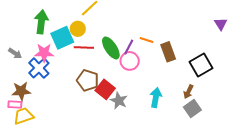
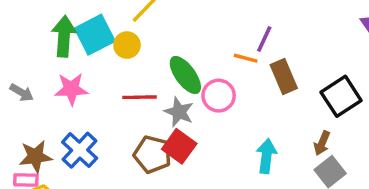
cyan square: (62, 38) -> (95, 35), moved
red line: (84, 47) -> (139, 97), moved
purple line: (129, 47) -> (264, 39), moved
blue cross: (39, 68) -> (80, 150), moved
brown pentagon: (88, 80) -> (152, 154), moved
gray star: (119, 101) -> (179, 112), moved

